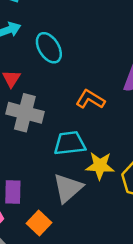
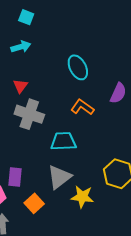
cyan ellipse: (49, 48) -> (78, 67), moved
yellow star: (100, 166) -> (82, 197), moved

